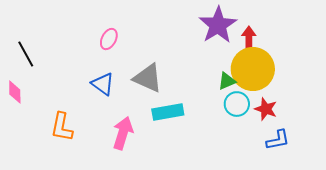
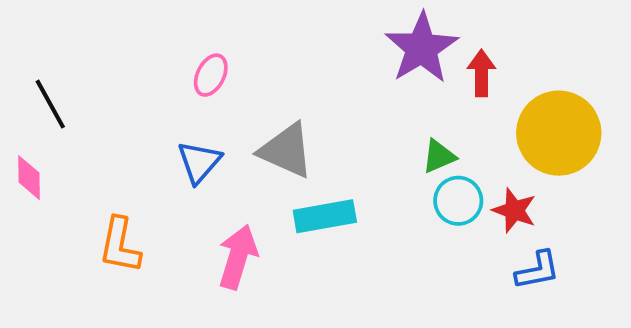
yellow circle: (253, 69) -> (559, 133), moved
blue triangle: (103, 84) -> (199, 162), turned 35

